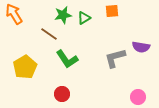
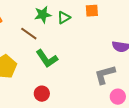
gray L-shape: (115, 58) -> (105, 75), moved

